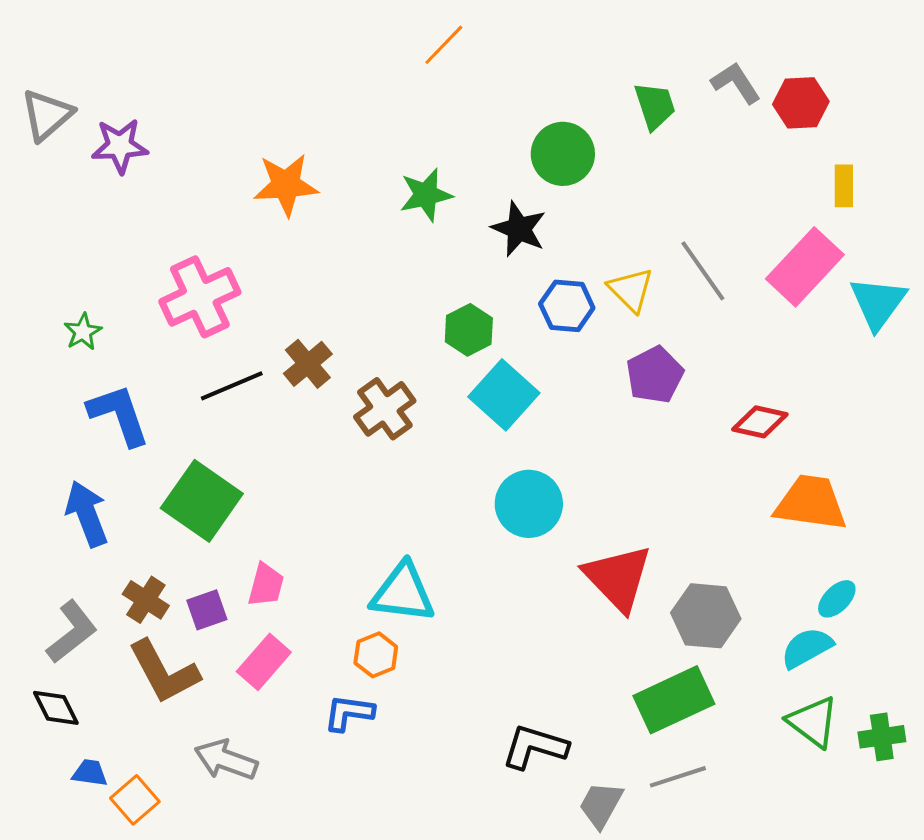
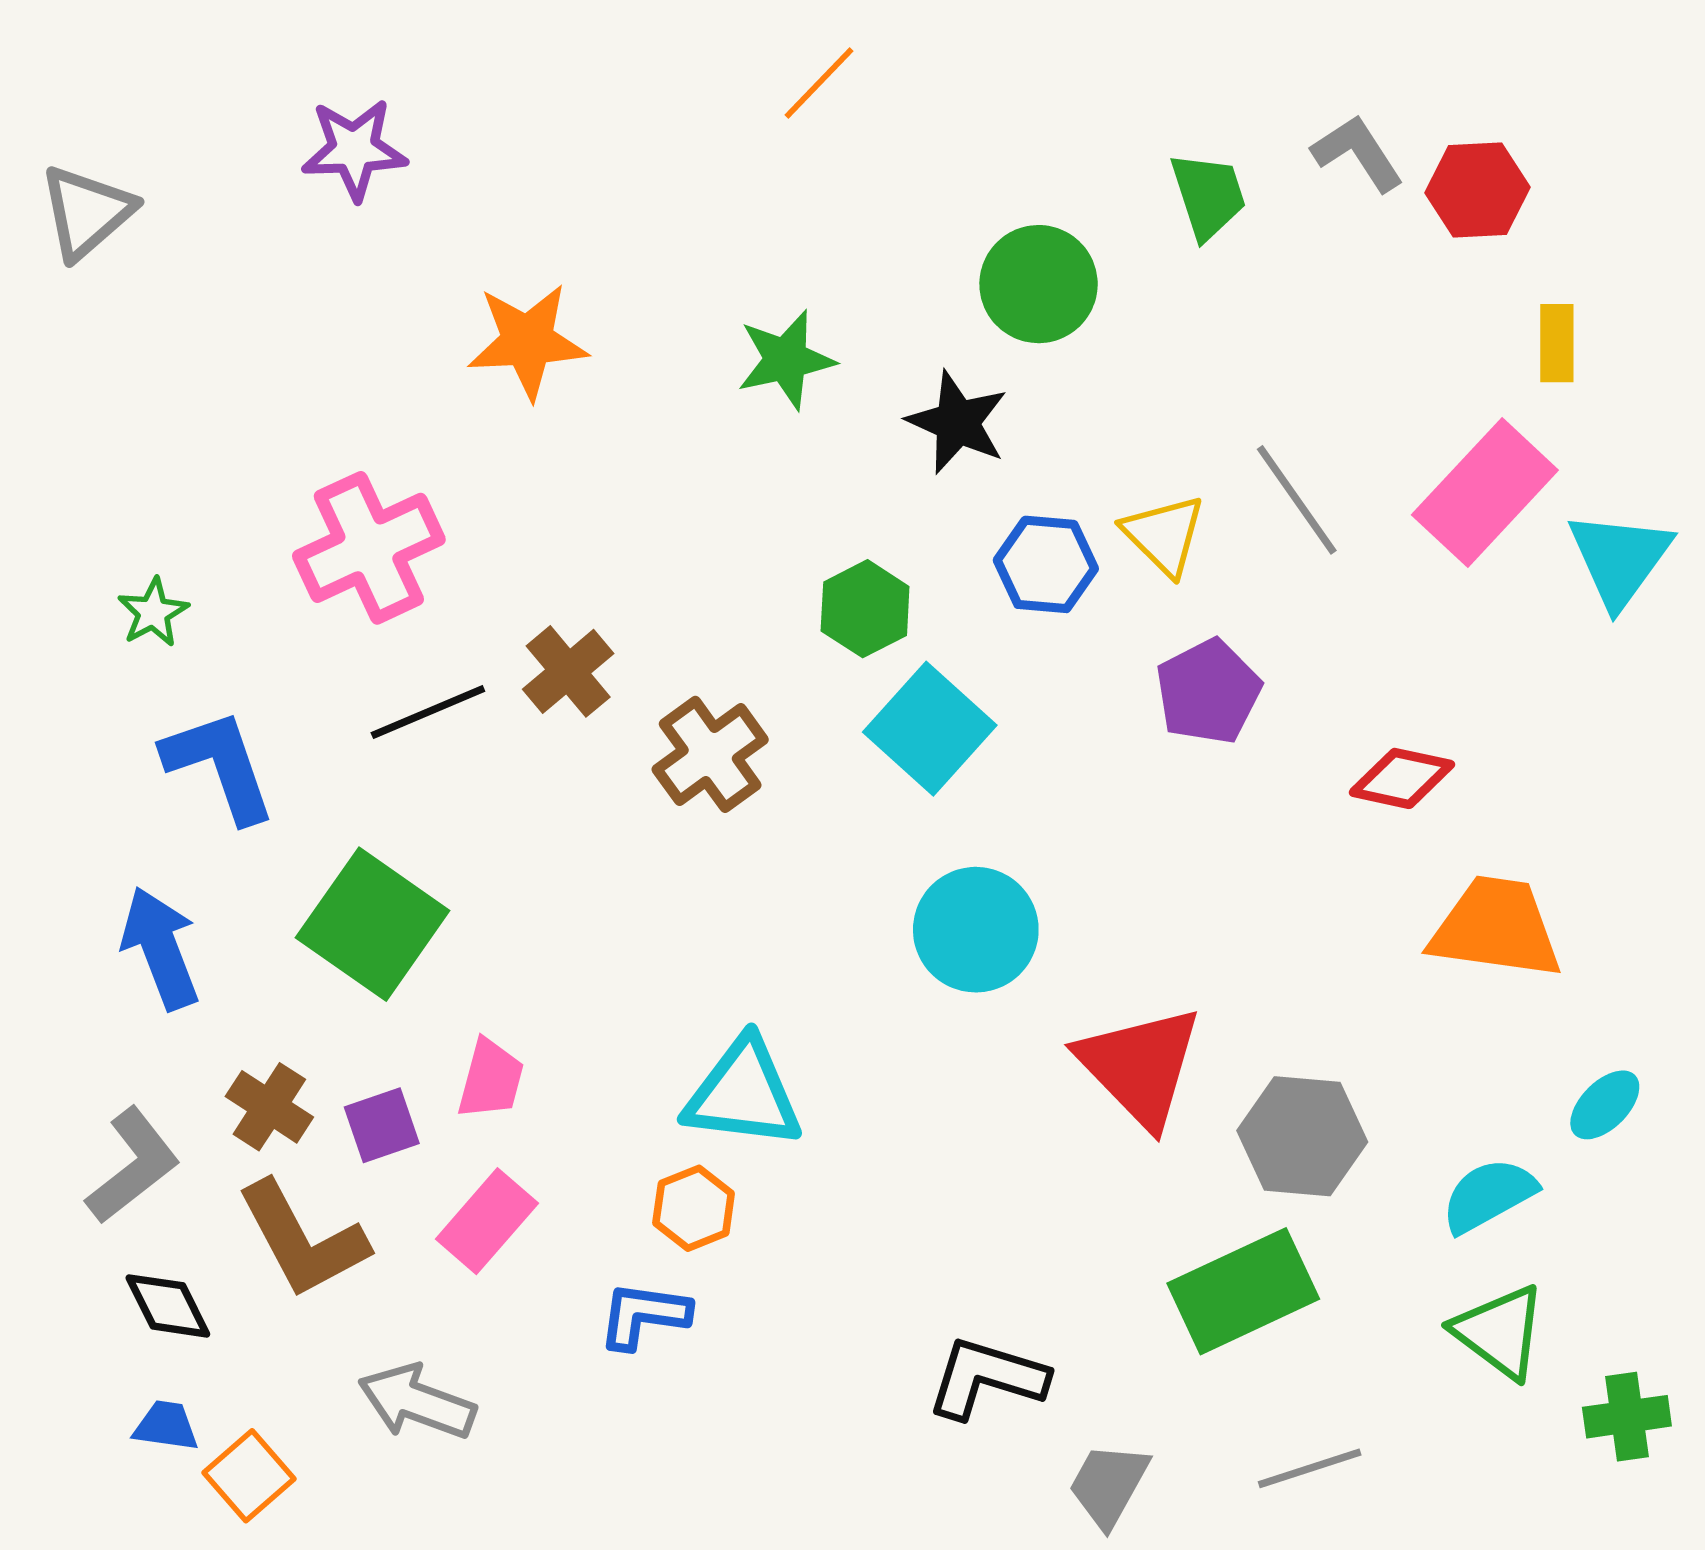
purple star: (120, 146) -> (354, 149), moved
cyan ellipse: (837, 599) -> (1605, 1105), moved
black diamond: (56, 708) -> (168, 1306), moved
green cross: (882, 737) -> (1627, 1417), moved
gray line: (678, 777) -> (1310, 1468), moved

